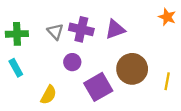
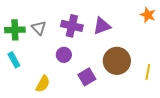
gray triangle: (55, 32) -> (39, 28), moved
purple square: (98, 87) -> (87, 77), size x0.7

